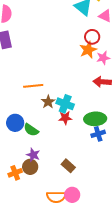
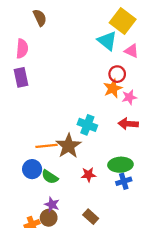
orange line: (33, 86) -> (46, 146), moved
brown star: (48, 102) -> (69, 146), size x1.6
cyan cross: (65, 104) -> (87, 125), moved
red star: (65, 118) -> (88, 175), moved

